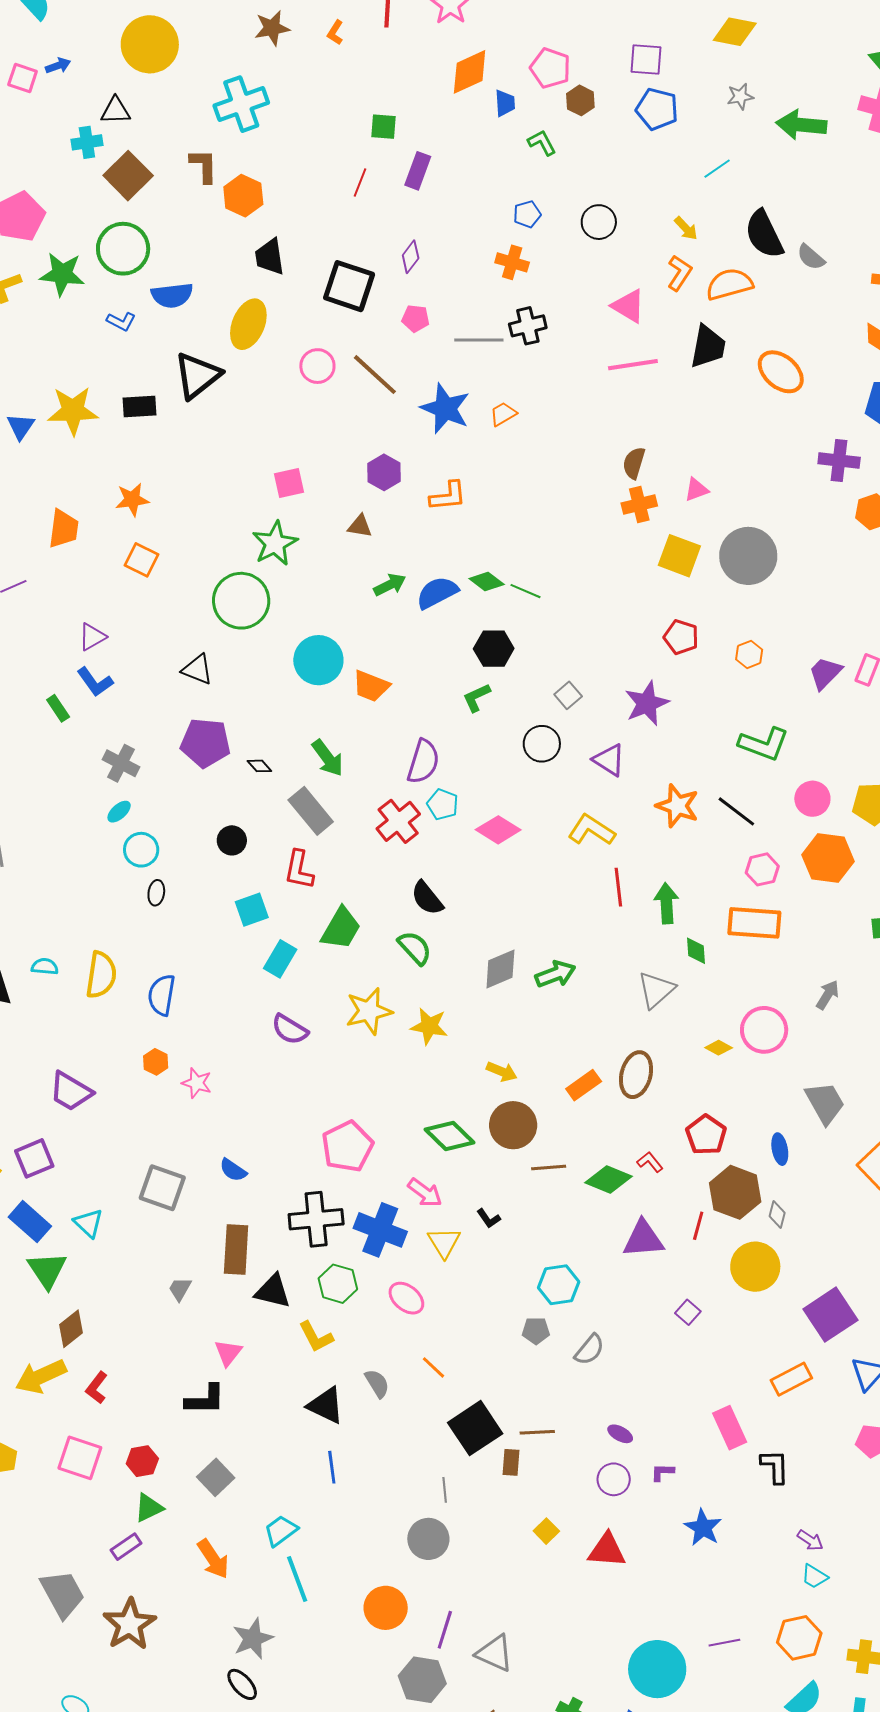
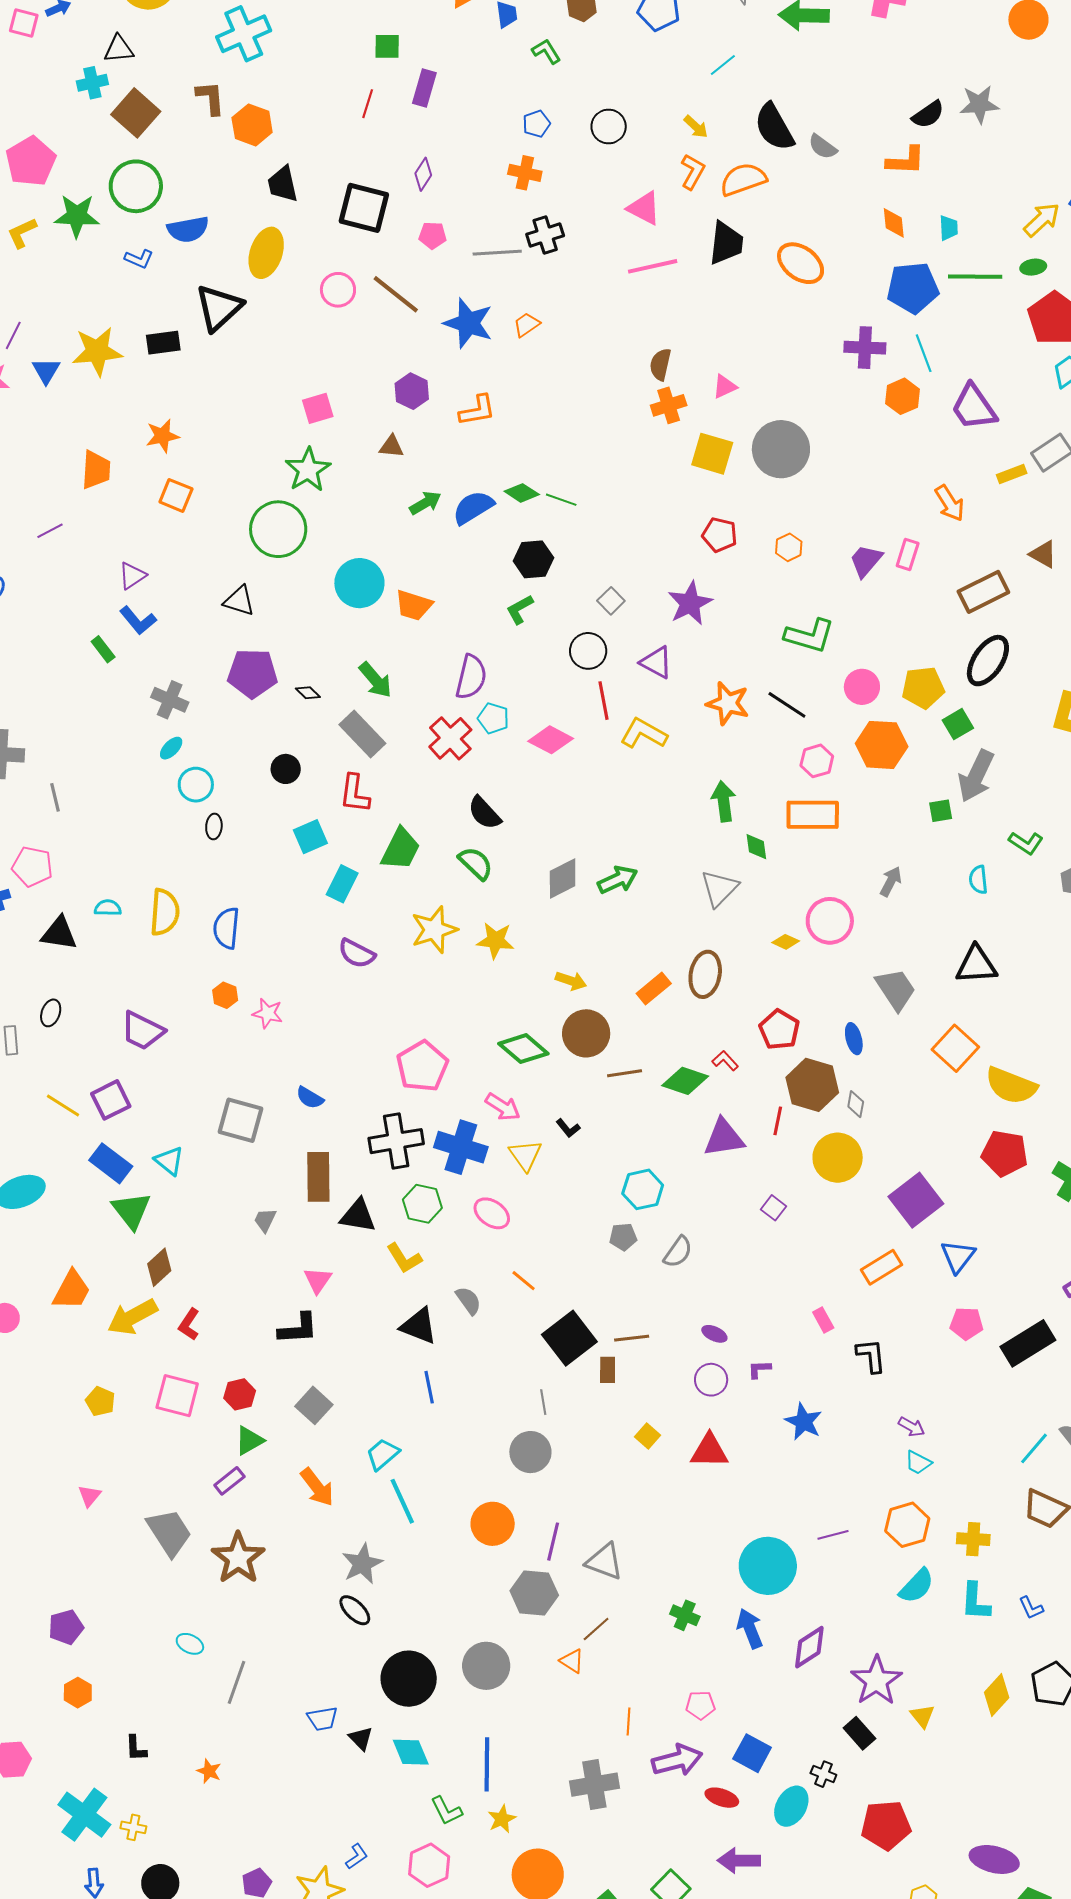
red line: (618, 887) -> (604, 701), moved
pink rectangle: (730, 1428) -> (823, 1320), size x0.6

